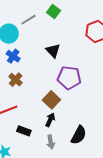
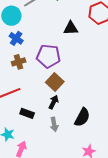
black triangle: (53, 51) -> (71, 28), moved, turned -49
purple pentagon: (69, 78) -> (48, 56), moved
brown cross: (16, 80) -> (19, 62), turned 32

